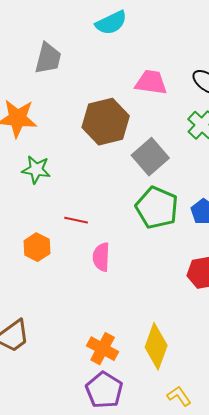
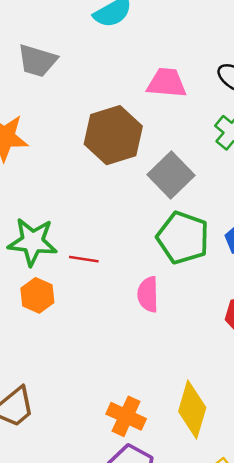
gray trapezoid: (48, 58) -> (37, 61), turned 96
green star: (36, 170) -> (32, 242), moved, size x1.4
pink semicircle: (101, 257) -> (148, 294), moved

